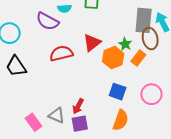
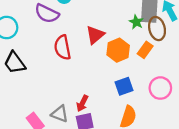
green star: (125, 44) -> (136, 22), moved
red semicircle: (61, 53) -> (63, 47), turned -85
blue square: (118, 92) -> (124, 86), turned -36

